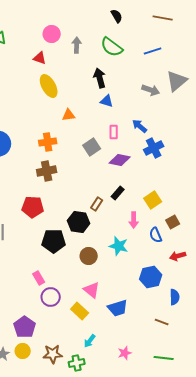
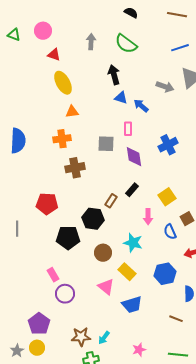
black semicircle: (117, 16) -> (131, 13), turned -32
pink circle: (52, 34) -> (43, 31), moved
blue line: (153, 51) -> (180, 48), moved
orange triangle: (69, 115) -> (72, 112), moved
blue arrow: (140, 126) -> (141, 106), moved
gray square: (92, 147) -> (106, 144), turned 36
purple diamond: (120, 160) -> (134, 157), turned 70
brown cross: (47, 171) -> (75, 168), moved
yellow rectangle: (80, 311) -> (127, 272), moved
brown star: (53, 354) -> (81, 337), moved

